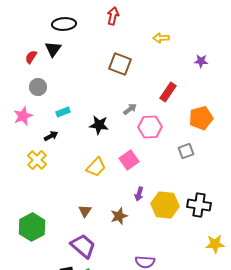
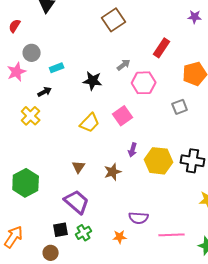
red semicircle: (31, 57) -> (15, 26), moved
brown square: (120, 64) -> (114, 20), turned 35
gray circle: (38, 87) -> (32, 53), moved

